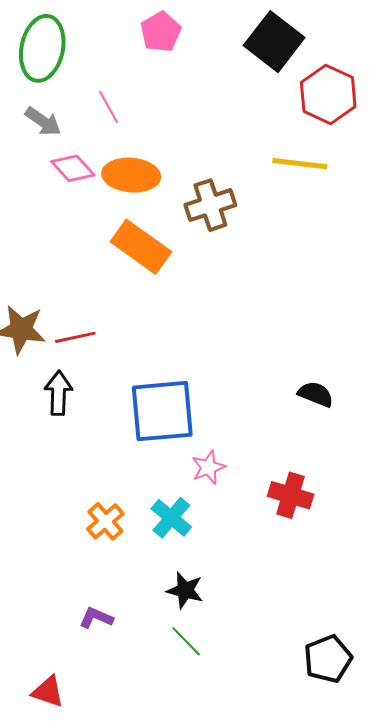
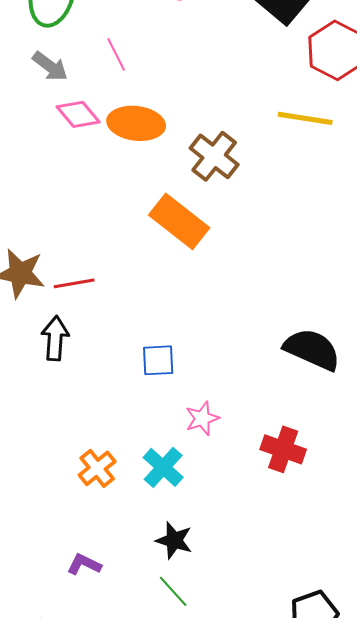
brown cross: (210, 205) -> (214, 156), turned -36
orange rectangle: (141, 247) -> (179, 221), moved
black semicircle: (316, 394) -> (312, 349), size x1.6
blue square: (162, 411) -> (158, 360), size x0.5

